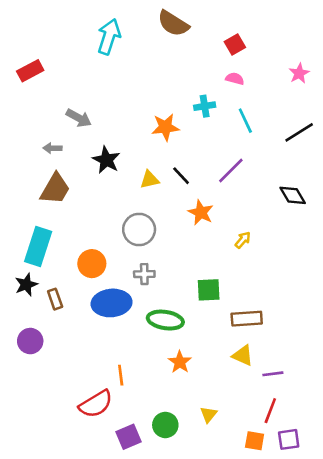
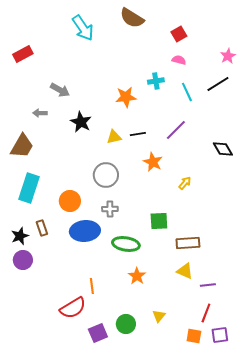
cyan arrow: (109, 37) -> (83, 28), turned 128
black line: (299, 132) -> (218, 84), moved
black line: (181, 176) -> (138, 134), turned -56
brown trapezoid: (55, 189) -> (22, 146), moved
black star: (26, 285) -> (20, 236), moved

